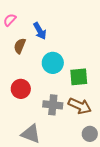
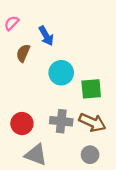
red circle: (21, 89) -> (22, 124), moved
gray circle: (90, 134) -> (90, 155), moved

